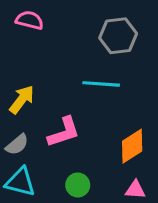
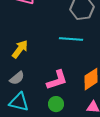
pink L-shape: (64, 132) -> (57, 80), moved

